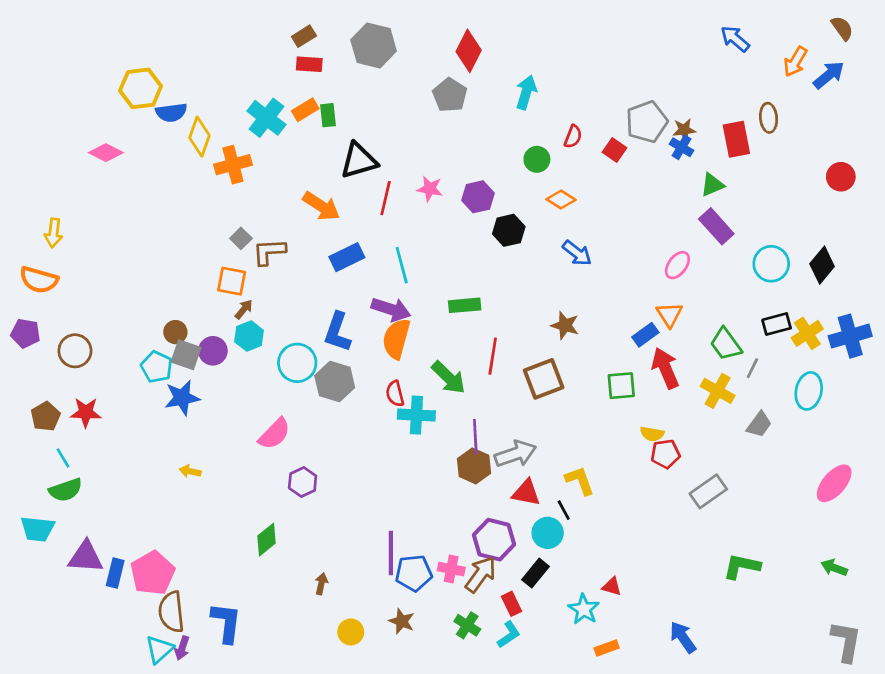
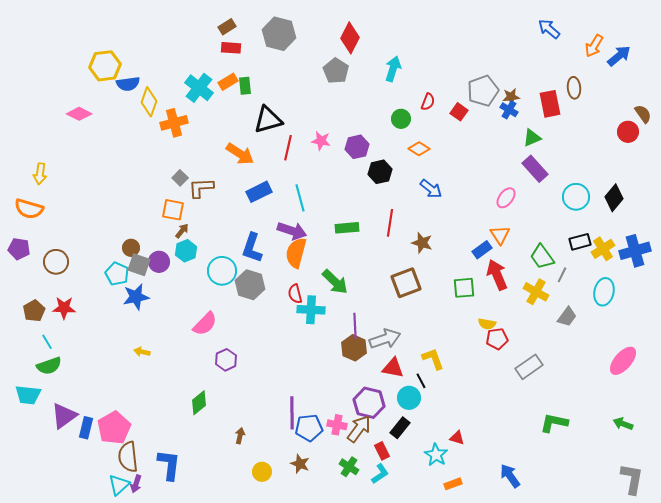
brown semicircle: (842, 28) -> (643, 114), moved
red line: (493, 356) -> (390, 223), moved
purple triangle: (86, 557) -> (64, 416), turned -40

